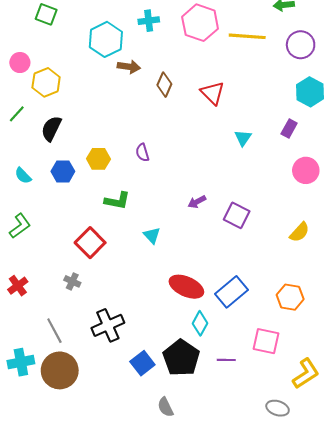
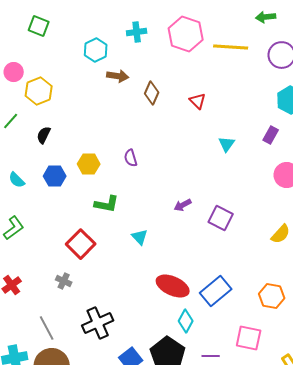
cyan hexagon: (106, 39) -> (96, 50), size x0.7
red triangle: (213, 93) -> (198, 101), size x0.7
black semicircle: (51, 128) -> (44, 135), size x0.7

